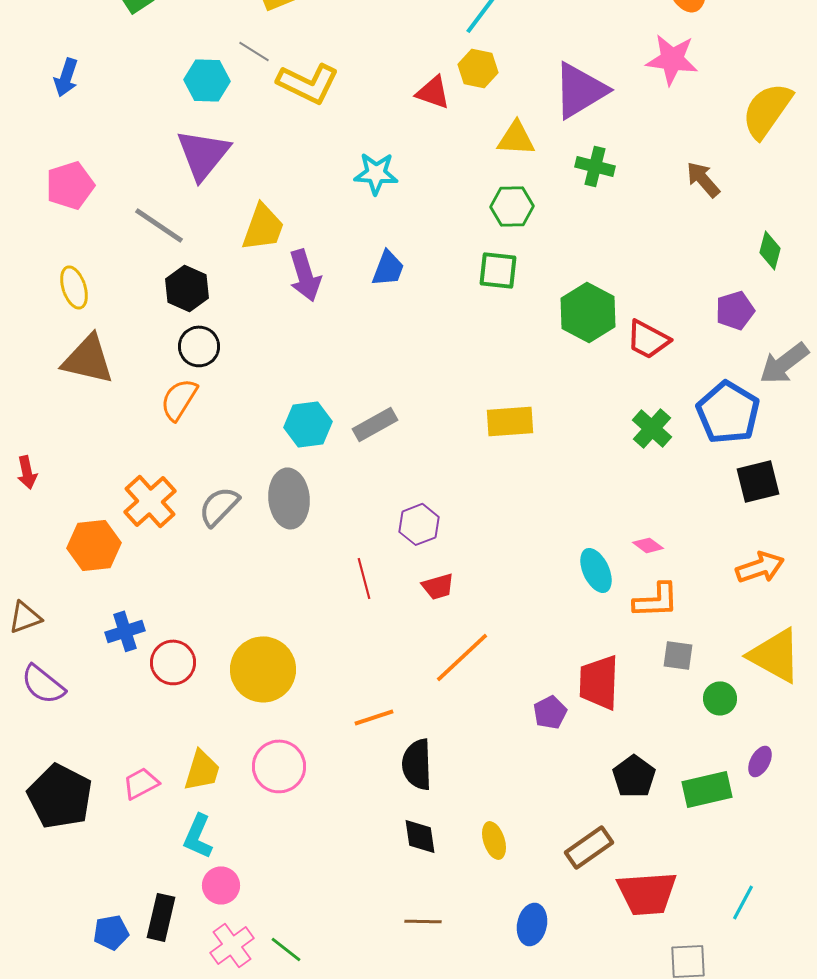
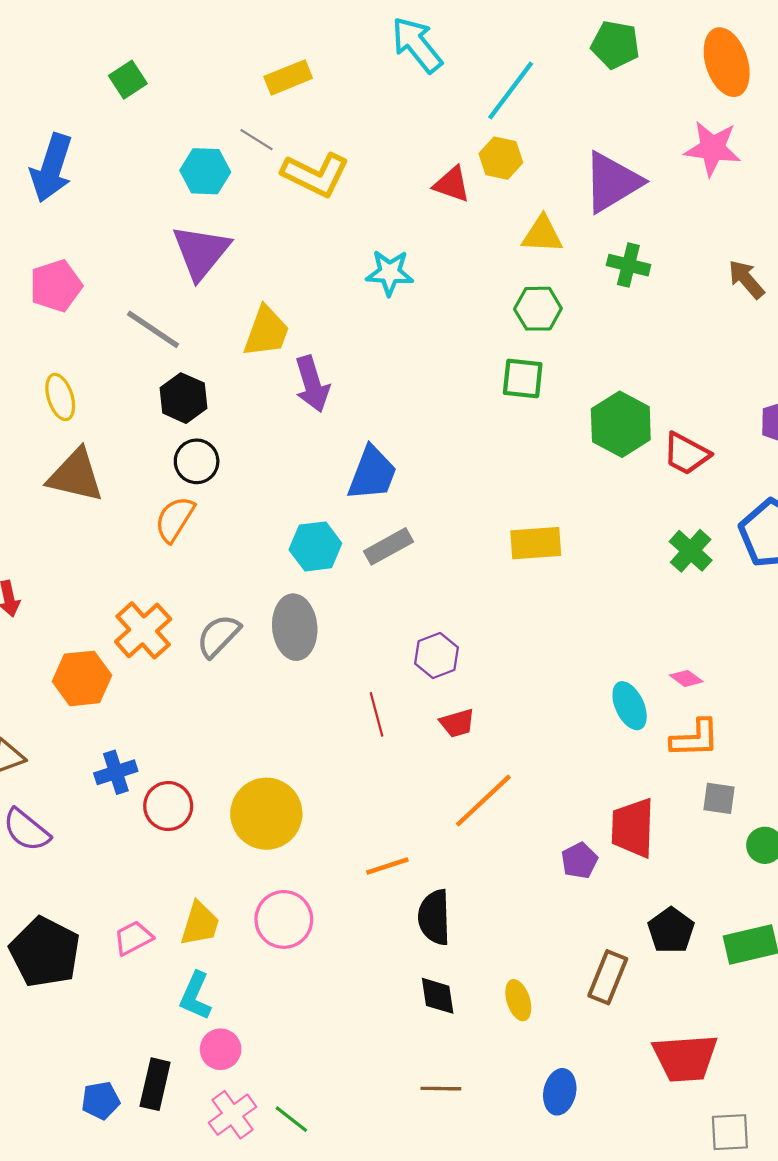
blue arrow: (66, 77) -> (51, 168), size x1.6
blue trapezoid: (388, 268) -> (372, 473), moved, size x1.4
brown rectangle: (589, 847) -> (608, 977), moved, turned -33

